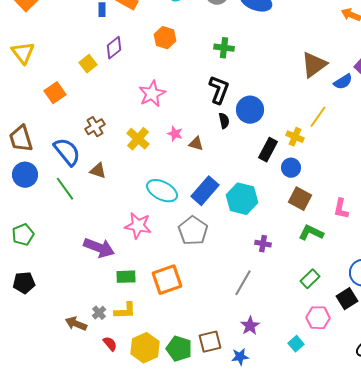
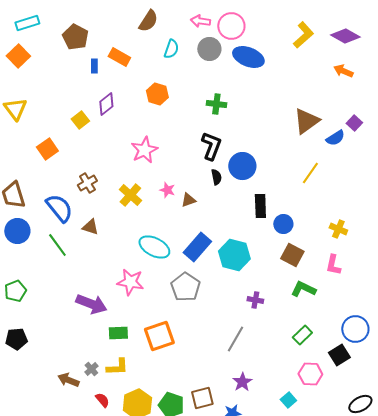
yellow cross: (295, 137) -> (338, 229), moved
brown triangle: (196, 144) -> (188, 200), turned -35
black rectangle: (268, 150) -> (260, 206), turned -30

